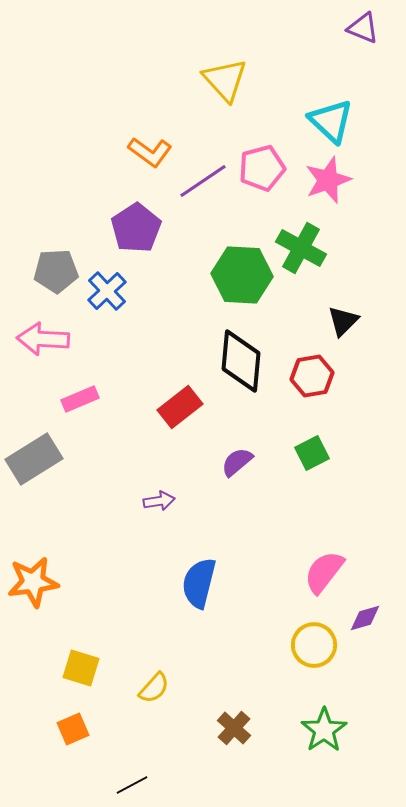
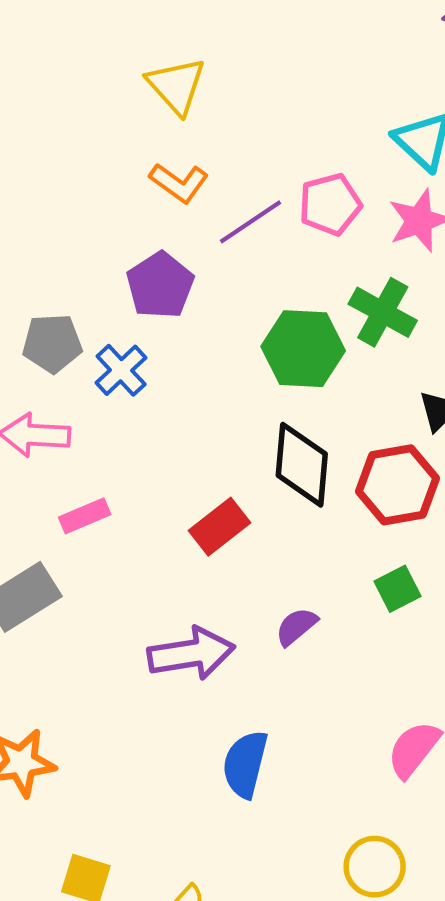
yellow triangle: (225, 80) -> (176, 86), moved
red hexagon: (312, 376) -> (398, 485), size x1.4
purple semicircle: (237, 462) -> (296, 627), moved
purple arrow: (159, 501) -> (191, 653), size x2.0
yellow circle: (314, 645) -> (375, 867), moved

